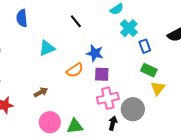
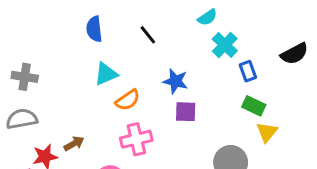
blue semicircle: (22, 18) -> (94, 29), moved
orange semicircle: (75, 70) -> (128, 100), moved
brown arrow: (41, 92) -> (74, 144), moved
pink cross: (108, 98) -> (136, 139), moved

